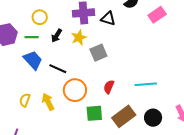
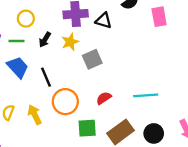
pink rectangle: (157, 15) -> (159, 17), turned -66
black line: (58, 69) -> (46, 77), turned 42
red semicircle: (109, 87) -> (104, 98), turned 32

